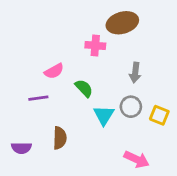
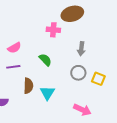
pink semicircle: (54, 71) -> (14, 48), moved
cyan triangle: (104, 115) -> (47, 93), moved
brown semicircle: (60, 138) -> (28, 86), moved

